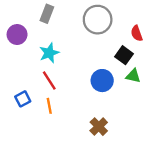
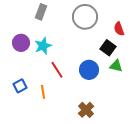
purple circle: (17, 35) -> (21, 43), moved
red line: (49, 81) -> (57, 70), moved

